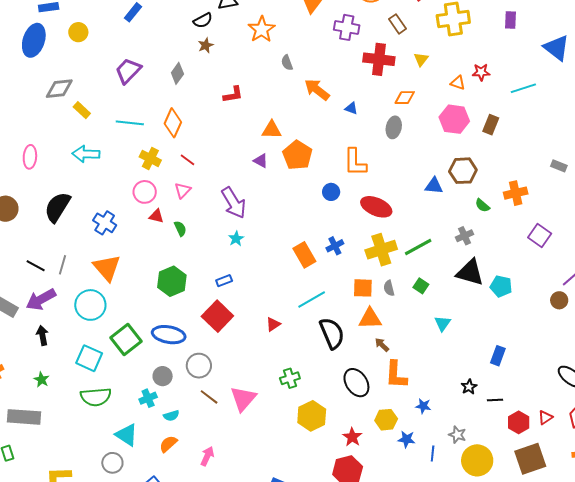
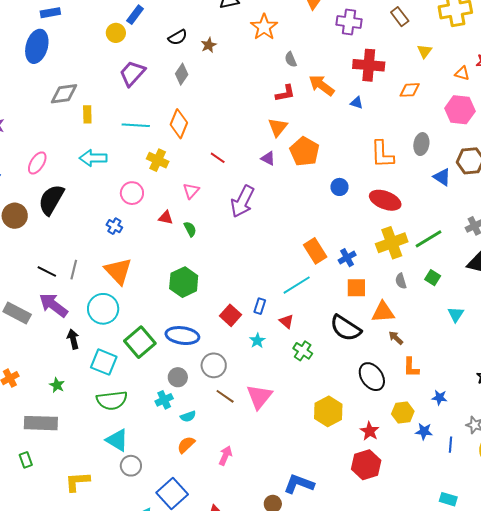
black semicircle: (203, 20) -> (178, 37), moved
yellow circle: (78, 32) -> (116, 33), moved
red cross: (379, 59) -> (369, 65), moved
red L-shape: (233, 95) -> (285, 93), moved
yellow rectangle: (82, 110) -> (87, 114), turned 48
gray ellipse: (394, 127) -> (421, 144), moved
orange triangle: (272, 130) -> (278, 127), turned -50
pink ellipse: (30, 157) -> (37, 163), turned 30
red line: (188, 160) -> (218, 158), moved
orange L-shape: (355, 162) -> (382, 154), moved
blue triangle: (434, 186) -> (442, 177), turned 30
pink circle: (145, 192) -> (132, 193), moved
purple arrow: (234, 203) -> (242, 201), turned 60
black semicircle: (57, 207) -> (51, 200), moved
blue cross: (105, 223) -> (114, 226), size x0.7
cyan star: (236, 239) -> (257, 341), moved
blue cross: (335, 246) -> (347, 258), moved
blue rectangle: (224, 281) -> (260, 306), moved, turned -49
orange square: (363, 288) -> (356, 288), moved
purple arrow: (41, 299) -> (53, 305), turned 68
cyan line: (312, 300) -> (297, 285), moved
red square: (217, 316) -> (231, 315), size x0.7
red triangle: (273, 324) -> (286, 321), turned -42
black semicircle: (332, 333) -> (346, 328), turned 148
black arrow: (42, 335) -> (73, 339), moved
orange L-shape: (396, 375) -> (411, 367), size x0.7
green cross: (290, 378) -> (303, 351), moved, turned -36
cyan triangle: (127, 435) -> (117, 440), moved

